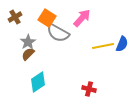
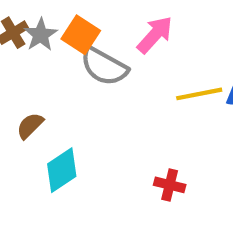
gray star: (28, 42) -> (41, 35), moved
brown semicircle: (28, 54) -> (30, 126), moved

